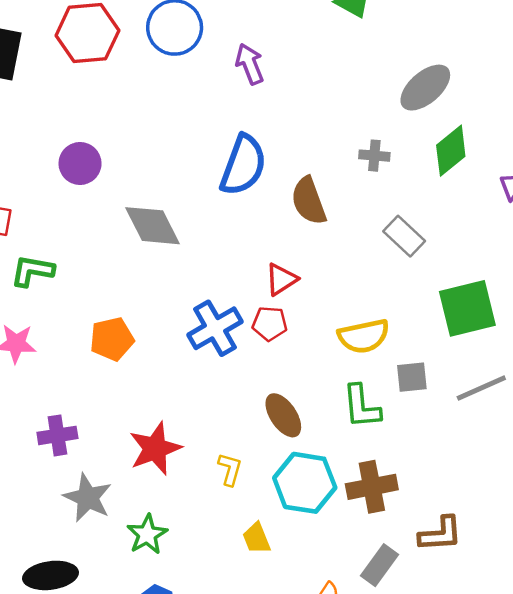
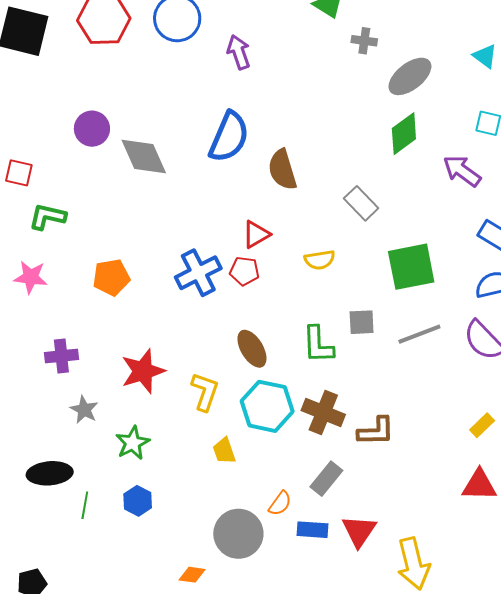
gray ellipse: (425, 88) -> (410, 76), moved
gray cross: (374, 156) -> (364, 41), moved
gray diamond: (152, 226) -> (144, 156), moved
yellow semicircle: (364, 336) -> (320, 260), moved, size x0.7
yellow L-shape: (230, 469) -> (205, 392), size x1.4
brown cross: (372, 487) -> (323, 413), turned 30
gray star: (88, 498) -> (84, 410), size x0.7
brown L-shape: (440, 534) -> (376, 431), moved

